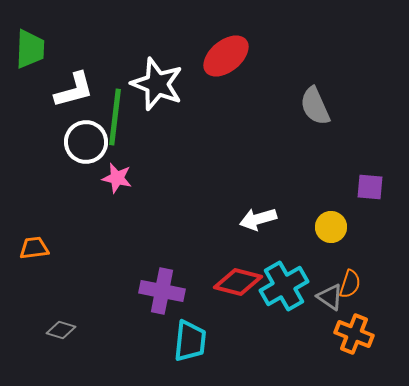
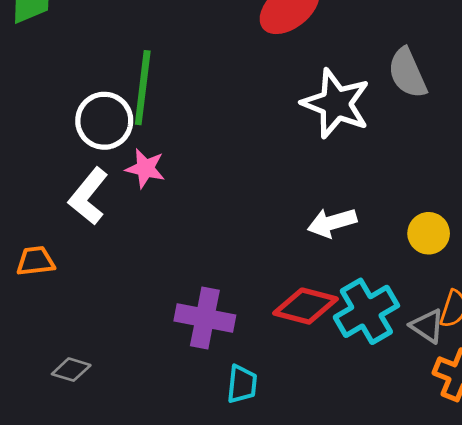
white star: (157, 84) -> (336, 104), moved
white L-shape: (74, 90) -> (88, 196), moved, turned 144
cyan trapezoid: (190, 341) -> (242, 384), size x0.7

